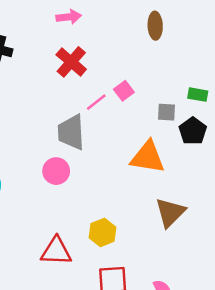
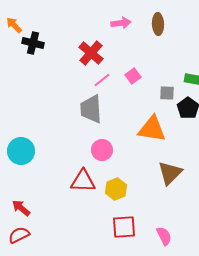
pink arrow: (69, 17) -> (121, 23), moved
pink line: (96, 102) -> (102, 80), moved
pink circle: (56, 171) -> (102, 150), moved
red triangle: (56, 251) -> (83, 181), moved

